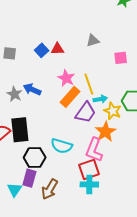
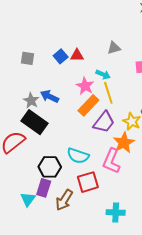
cyan arrow: (100, 99) -> (103, 74), moved, turned 32
black rectangle: (20, 130) -> (35, 122), moved, turned -50
red square: (89, 169) -> (88, 182), moved
cyan cross: (89, 184) -> (116, 212), moved

